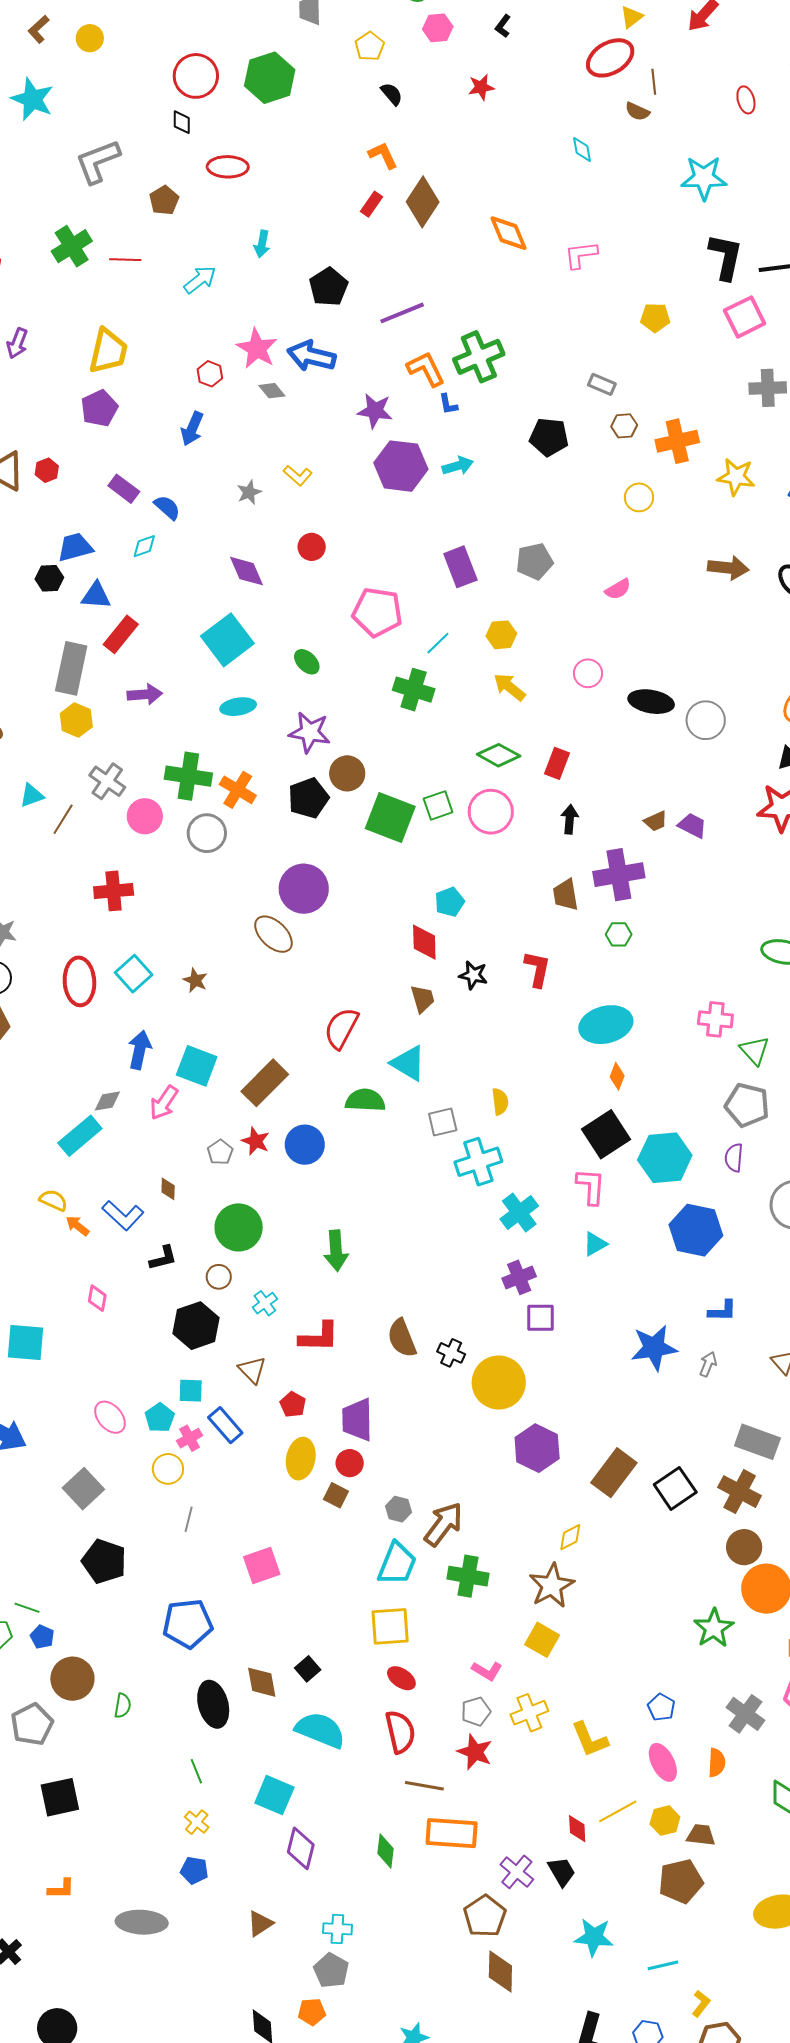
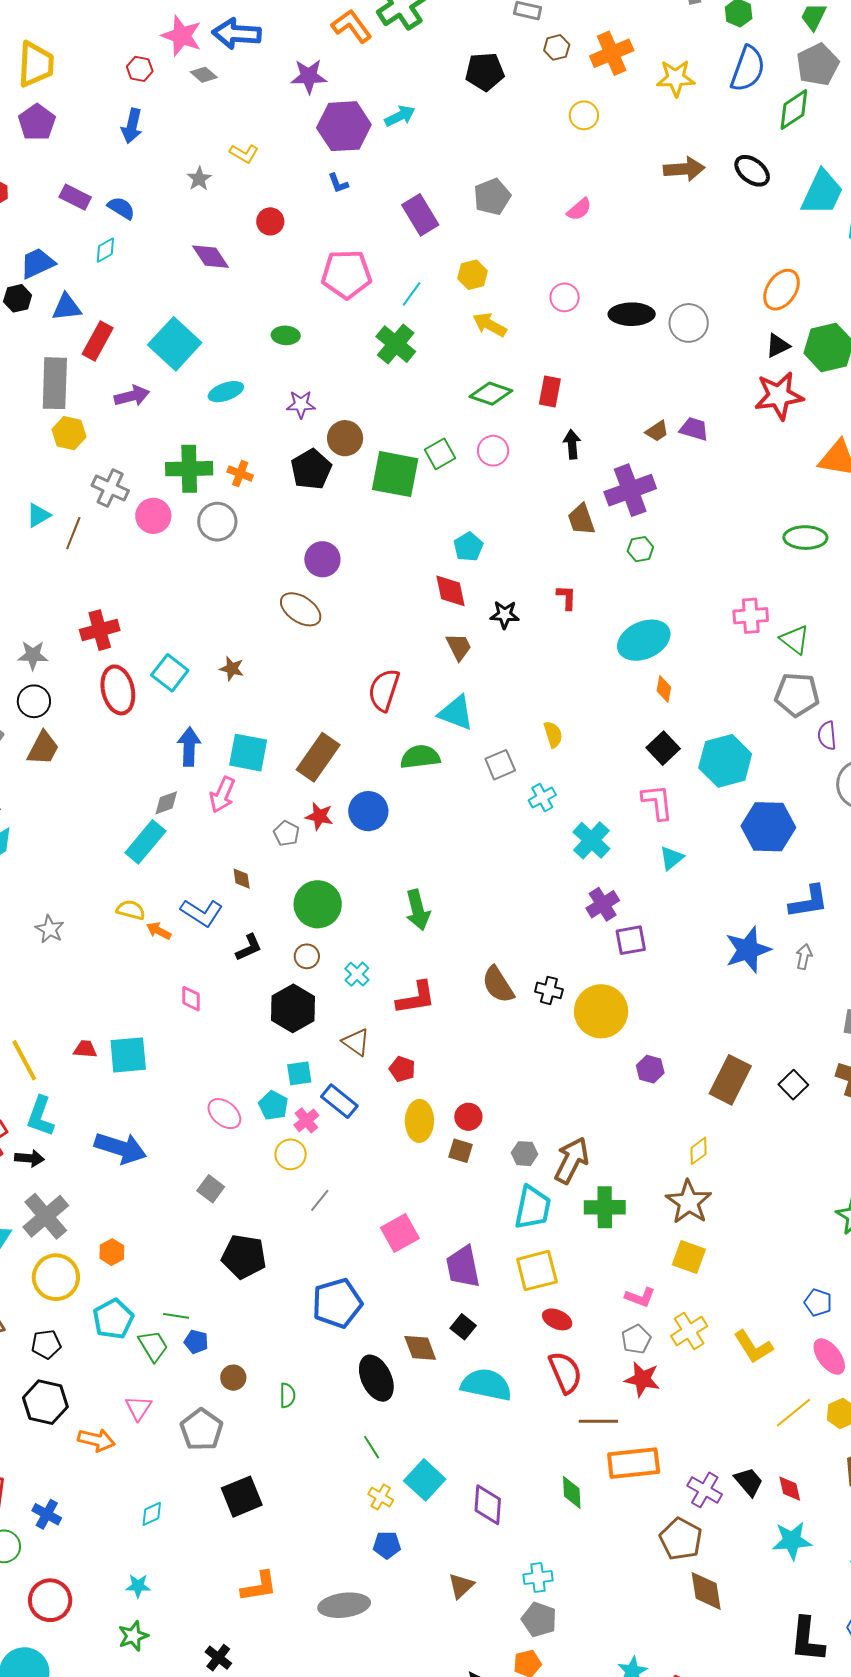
blue L-shape: (448, 404) -> (338, 183), moved
cyan square: (227, 640) -> (175, 344), moved
green ellipse: (307, 662) -> (286, 335), turned -32
green cross: (414, 690) -> (396, 344), turned 33
purple star: (310, 732) -> (301, 404), size x0.7
orange cross: (238, 790) -> (240, 474), size x0.7
pink circle: (491, 812) -> (493, 451), size x0.7
purple circle: (304, 889) -> (322, 559), size x0.7
red cross: (114, 891) -> (100, 630), moved
red L-shape: (537, 969) -> (567, 597), size x0.7
black square: (606, 1134) -> (663, 748), size x0.7
purple semicircle: (734, 1158) -> (827, 736), moved
cyan cross: (478, 1162) -> (542, 798), size x0.6
blue L-shape: (722, 1311) -> (809, 902), size x1.4
purple trapezoid: (357, 1420) -> (463, 1267), moved
purple hexagon: (537, 1448) -> (650, 1069), size x0.6
black square: (675, 1488) -> (793, 1085), size x0.7
gray square: (83, 1489) -> (211, 1189), size x0.7
gray line: (189, 1519) -> (320, 1200), turned 35
brown circle: (72, 1679) -> (233, 1378), size x0.6
cyan square: (274, 1795) -> (425, 1480), moved, turned 30
red diamond: (577, 1829) -> (790, 1489), moved
orange L-shape: (61, 1889) -> (259, 1586), size x1.4

